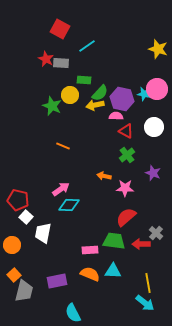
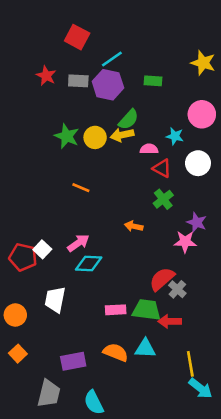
red star: (46, 59) -> (46, 76), moved
green rectangle: (84, 80) -> (153, 81), moved
cyan star: (144, 94) -> (175, 136), moved
yellow circle: (70, 95) -> (95, 137), moved
purple hexagon: (122, 99) -> (108, 85), moved
pink star: (125, 188) -> (185, 242), moved
white square: (26, 217) -> (42, 249), moved
gray cross: (156, 233) -> (177, 289), moved
red arrow: (141, 244) -> (170, 321), moved
pink rectangle: (90, 250) -> (116, 310), moved
gray trapezoid: (24, 291) -> (49, 393), moved
cyan arrow: (145, 303) -> (201, 388), moved

